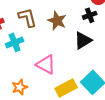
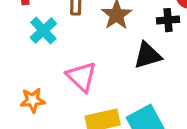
cyan cross: (15, 42) -> (43, 31), turned -36

